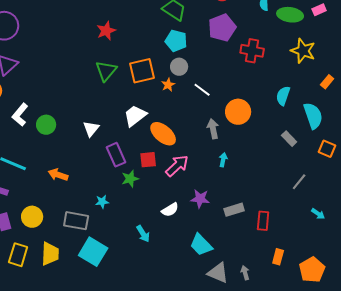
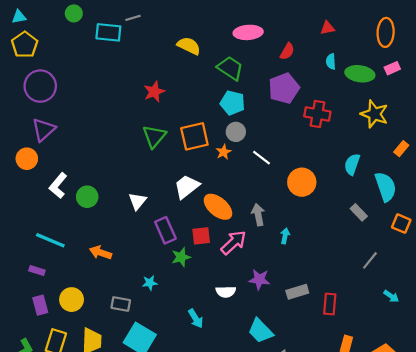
gray arrow: (213, 129) -> (258, 215), moved
white semicircle: (170, 210) -> (226, 292), turned 30
gray rectangle: (76, 221) -> (121, 304), size x0.7

